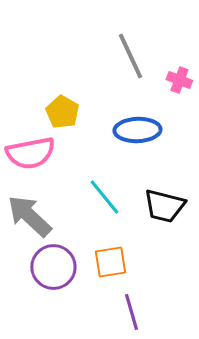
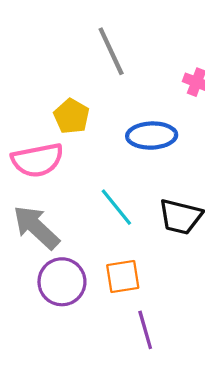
gray line: (130, 56) -> (111, 51), moved

